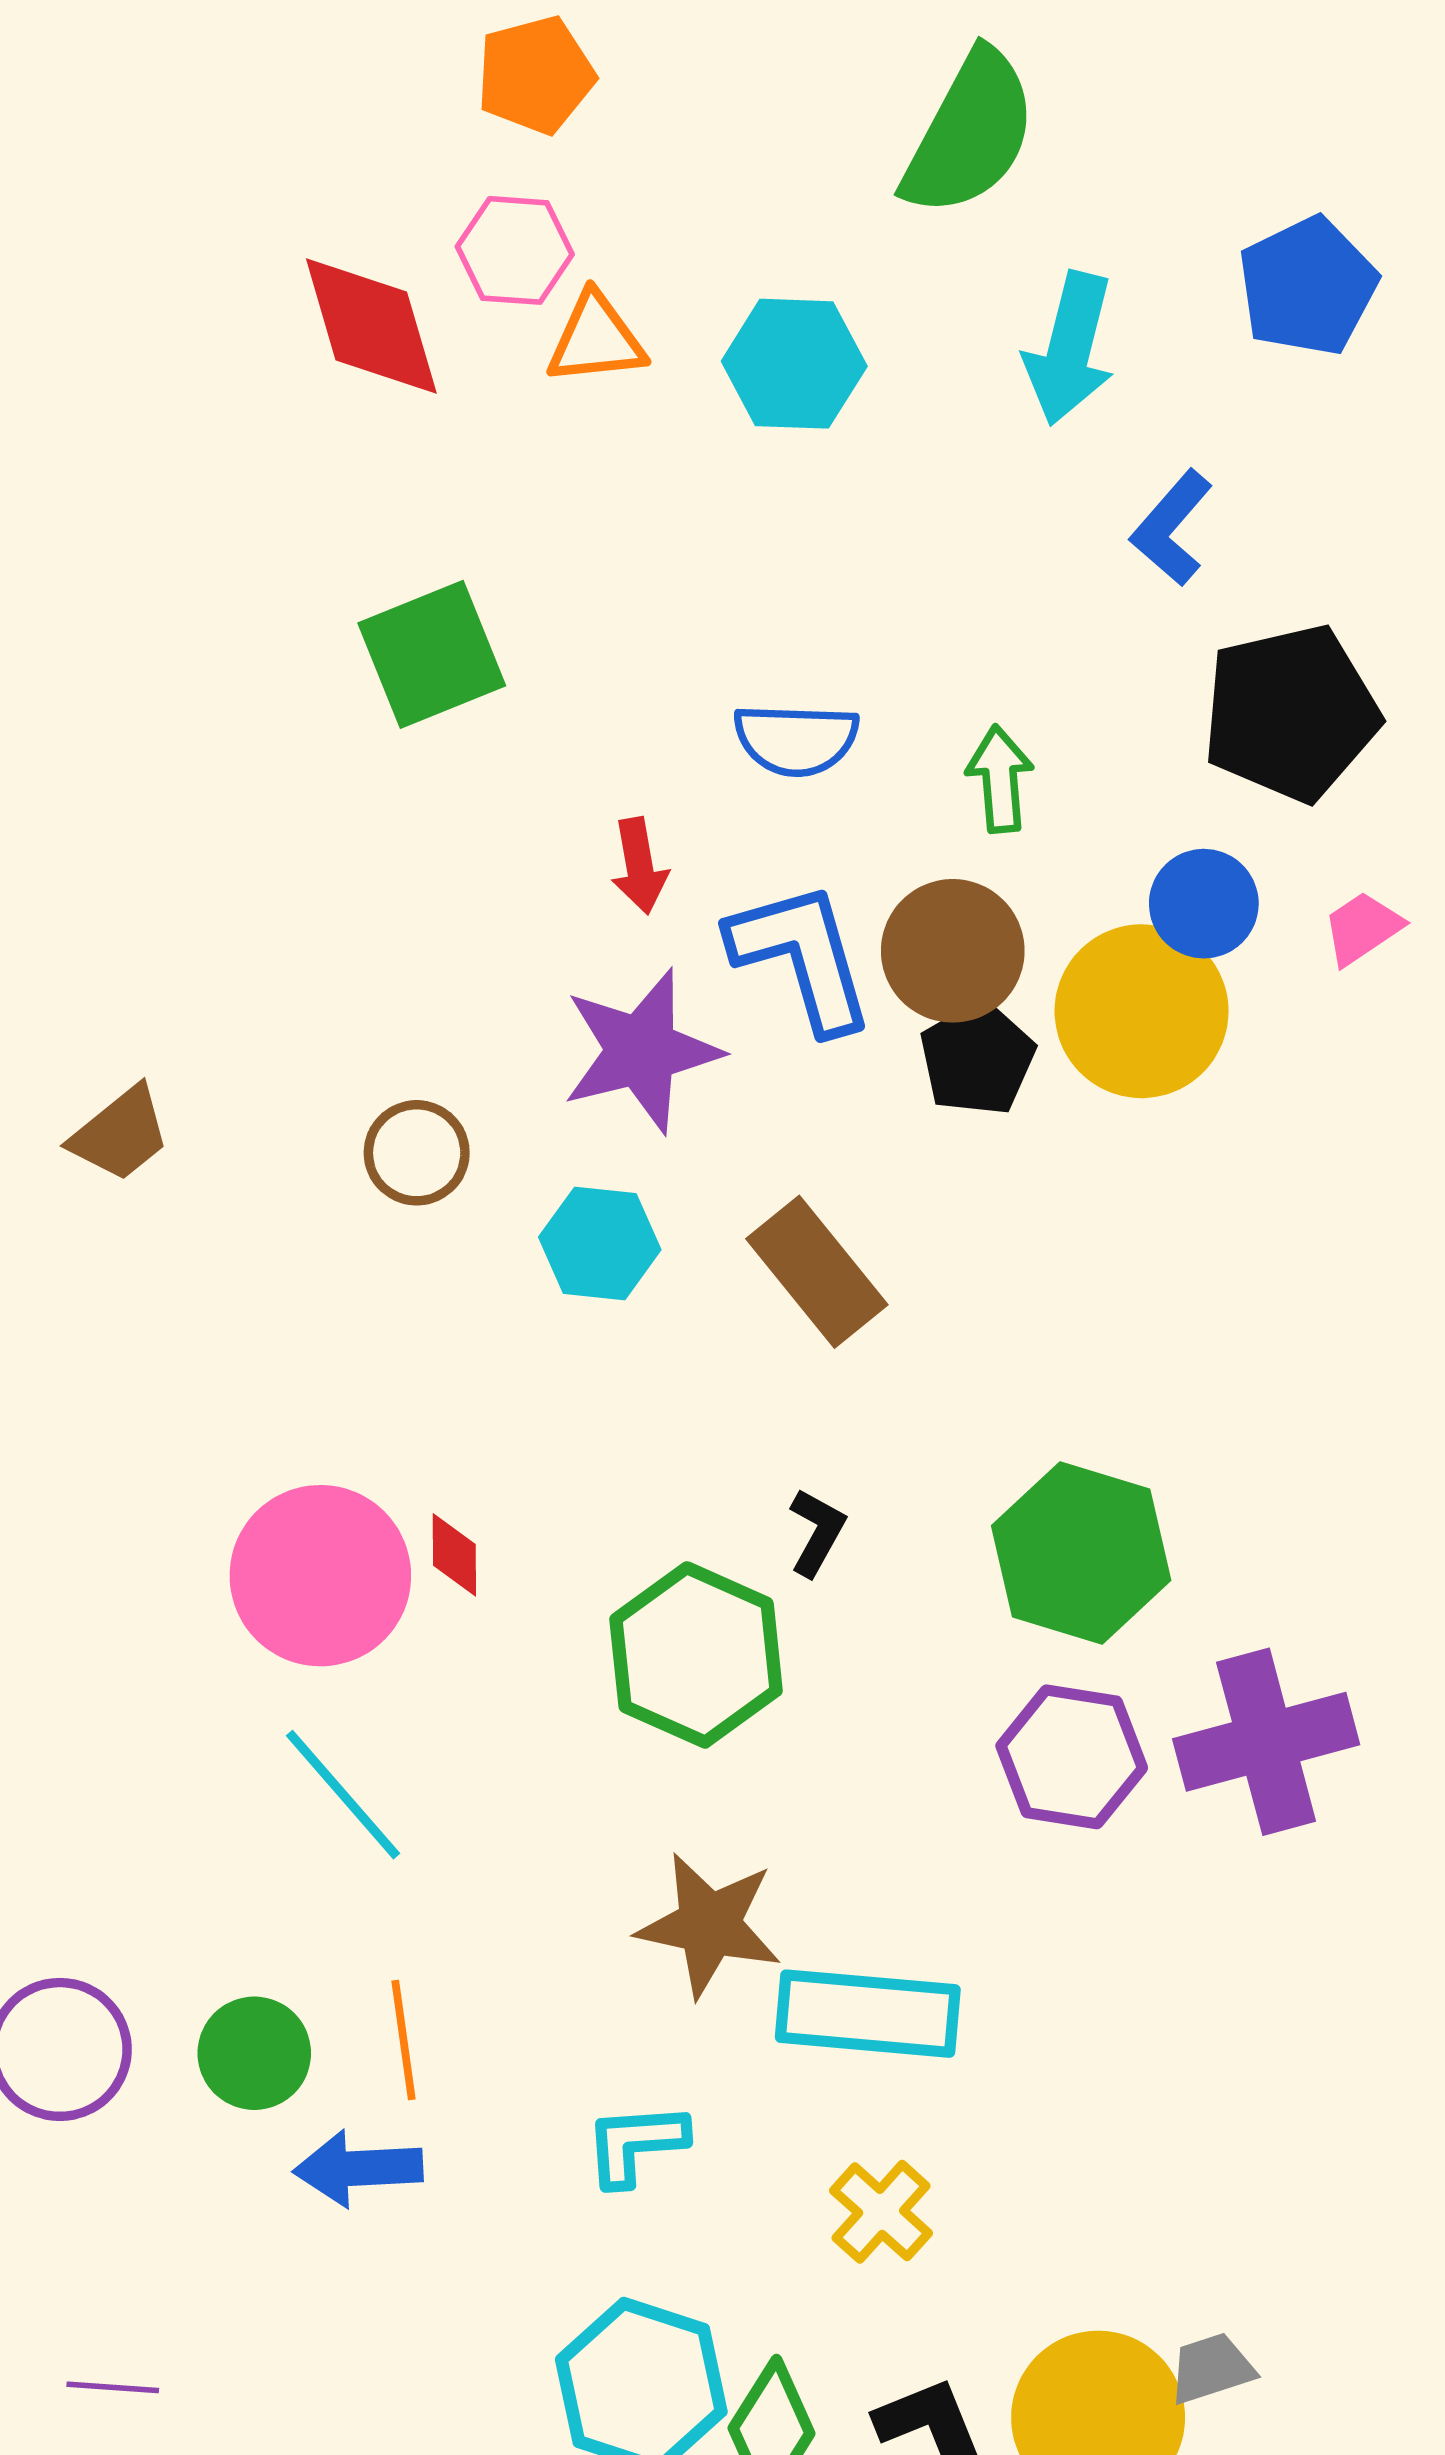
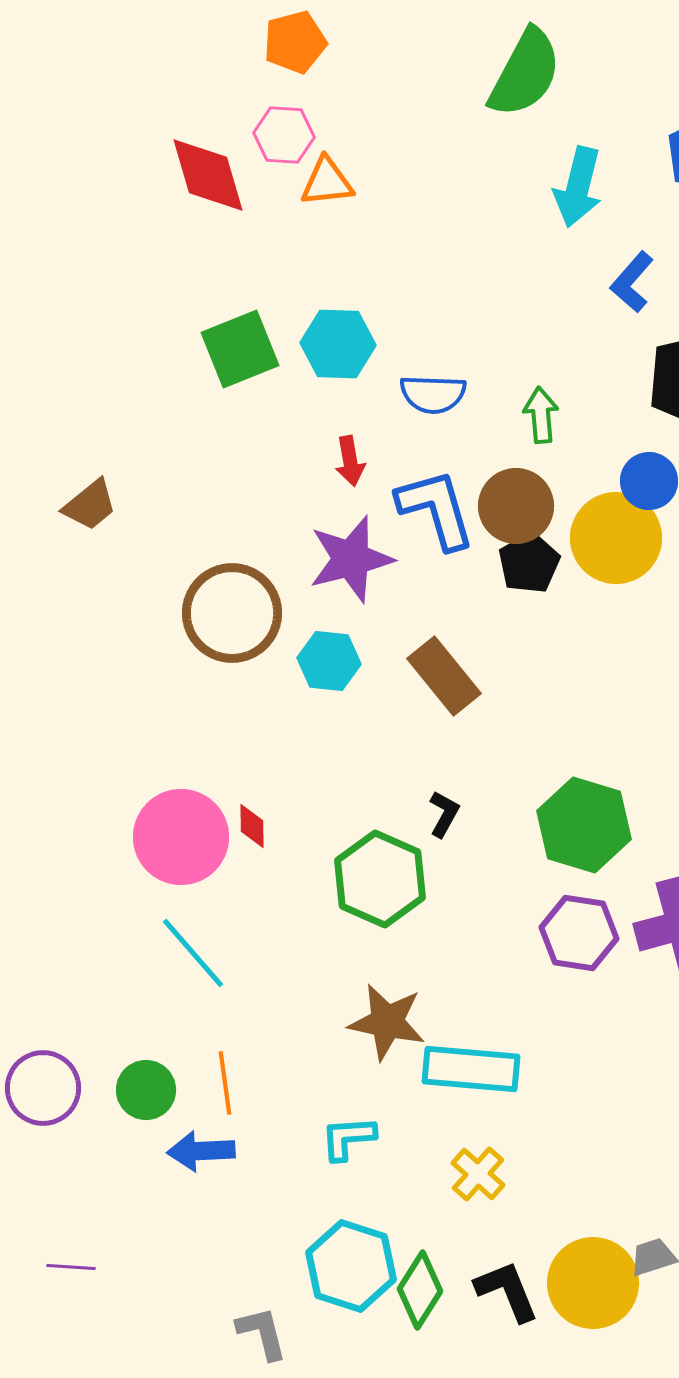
cyan hexagon: (794, 364) -> (338, 344), moved
brown trapezoid: (120, 1134) -> (90, 505), moved
brown circle: (417, 1153) -> (232, 613), size x1.8

